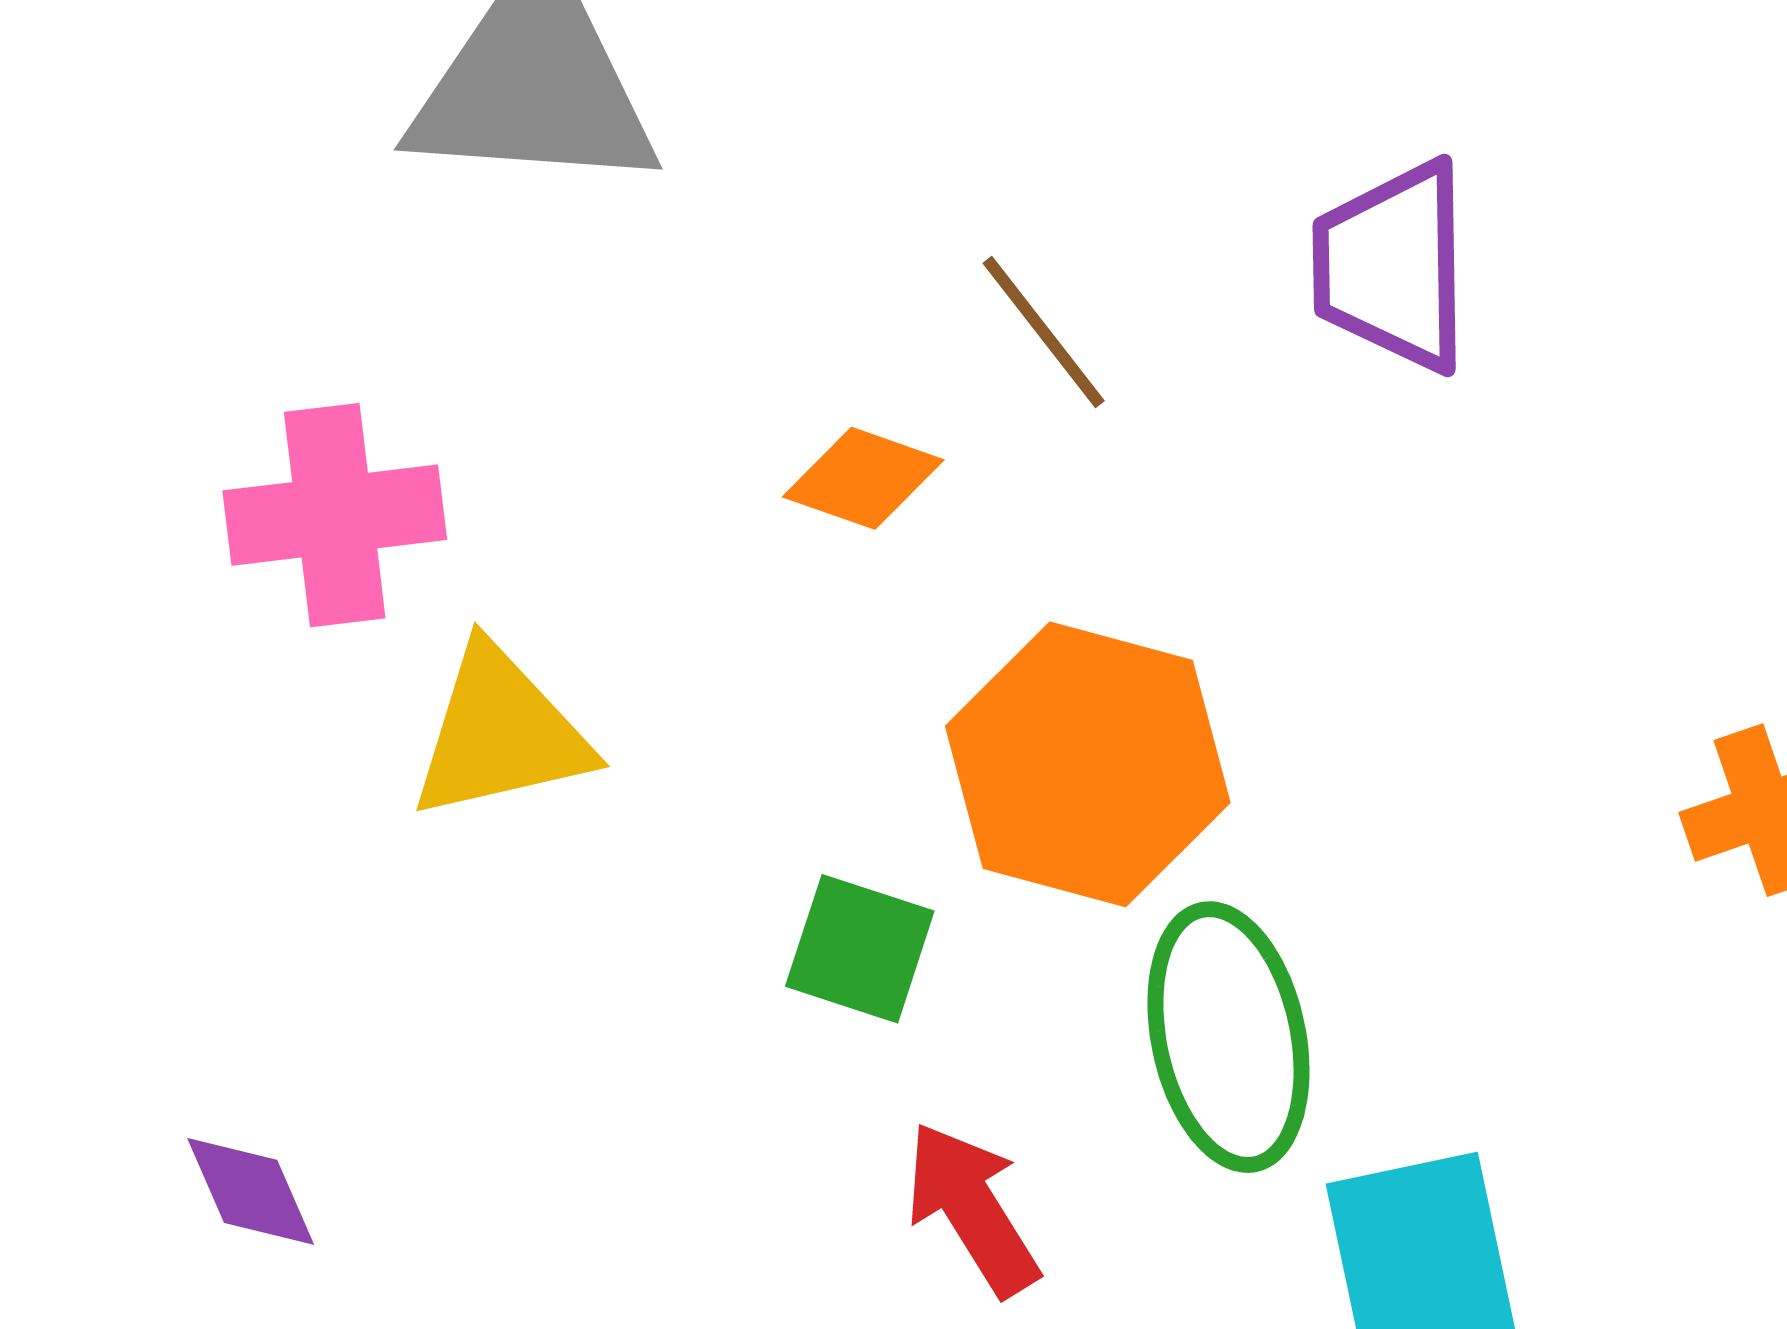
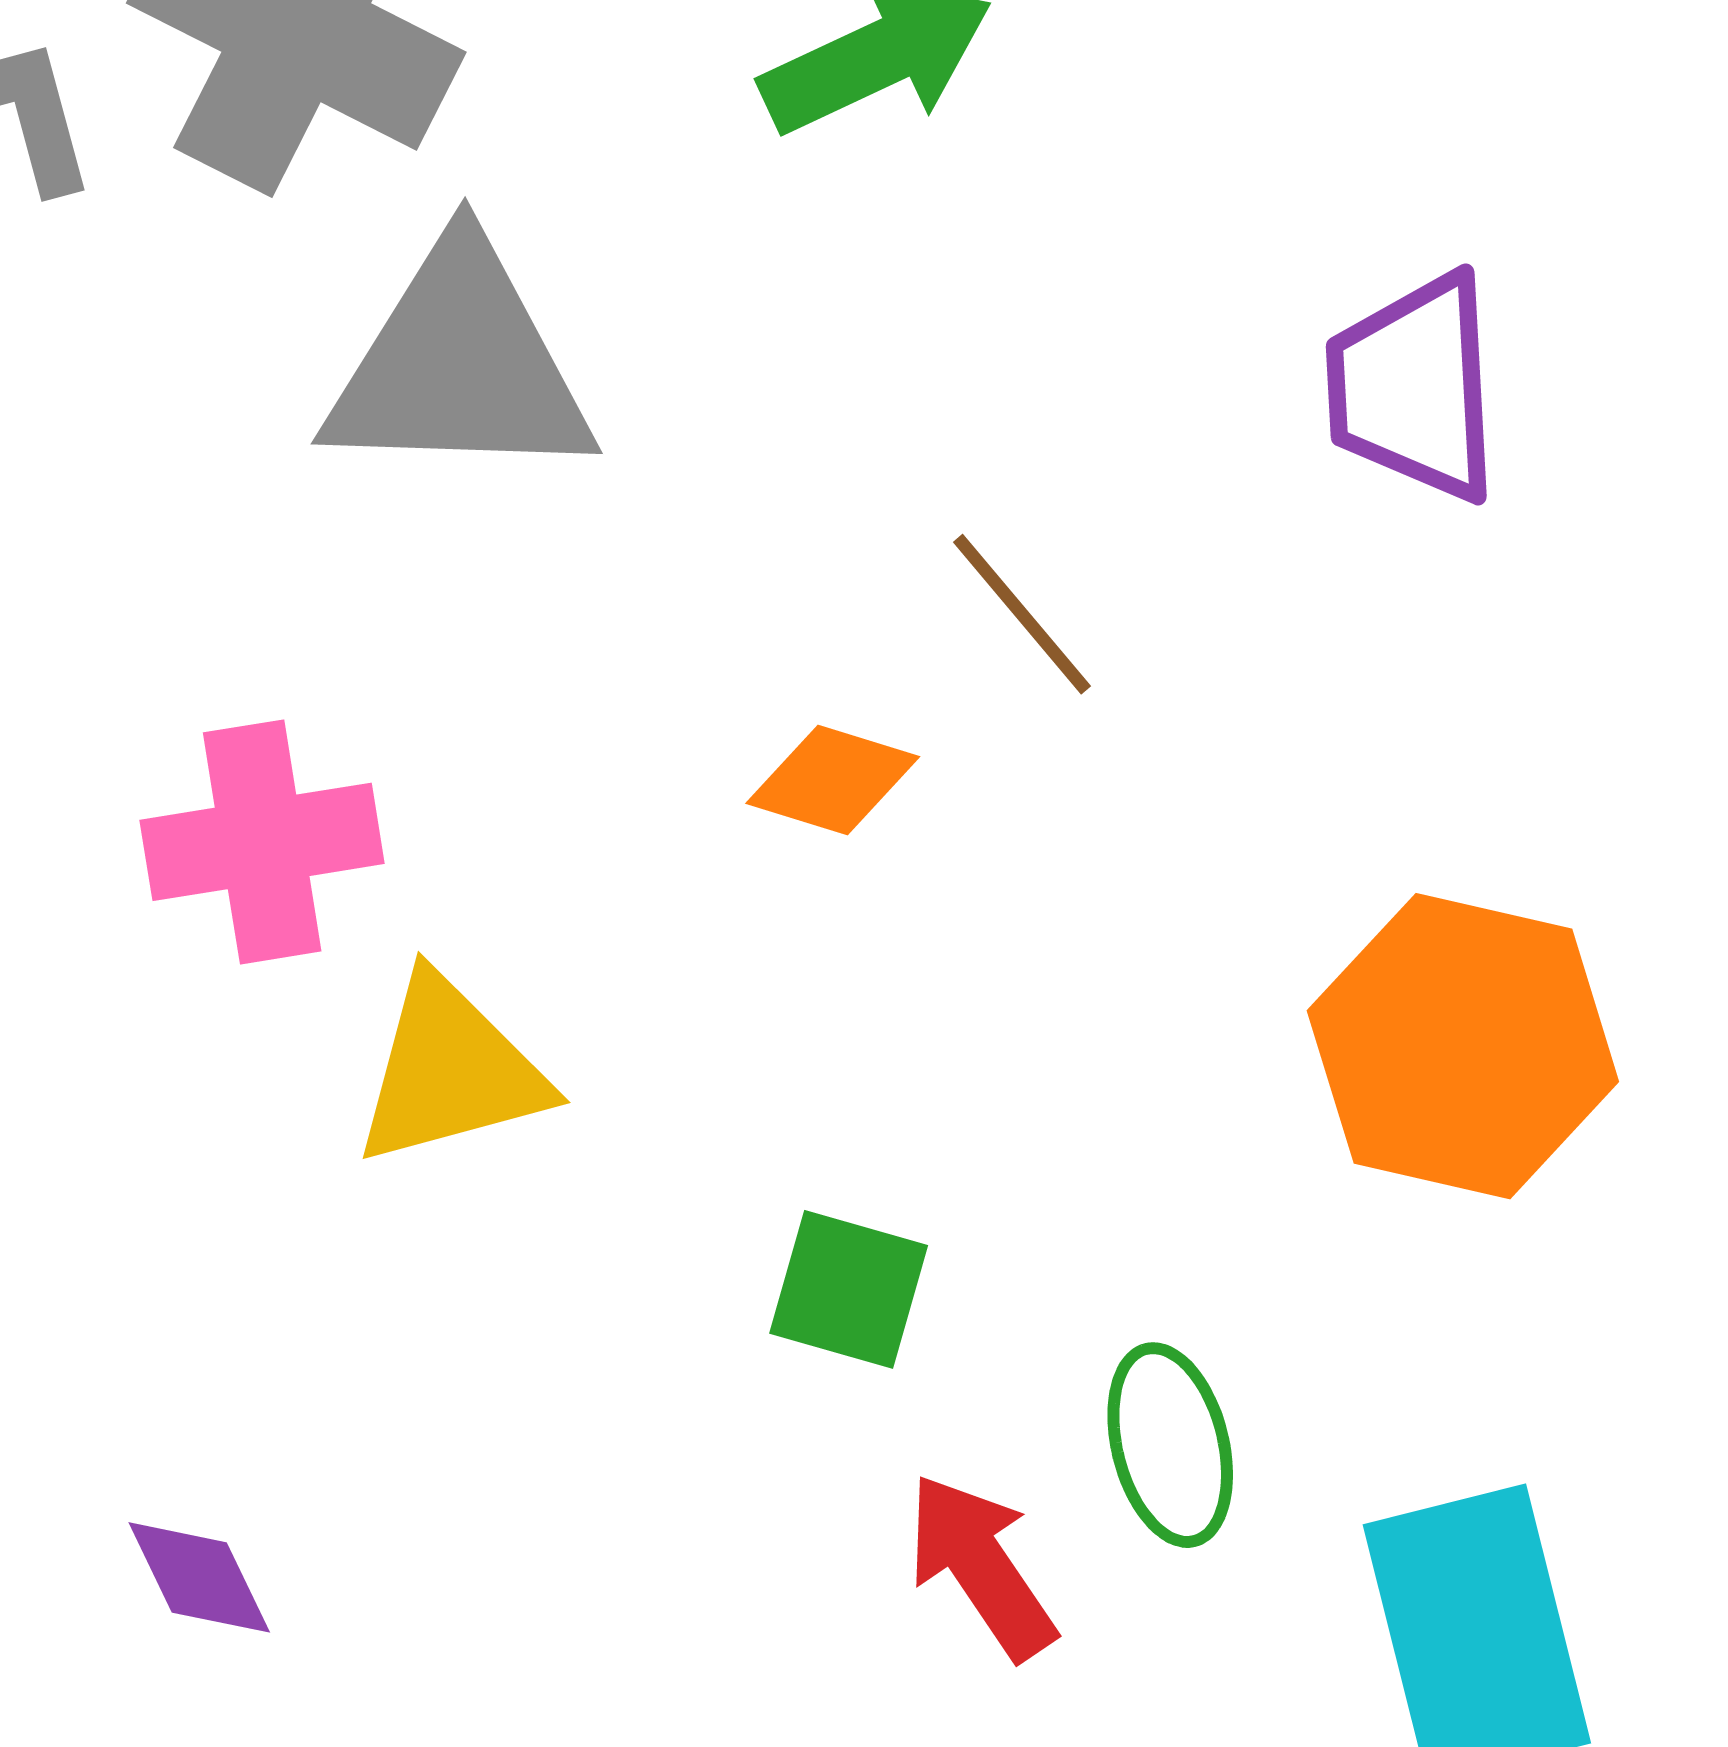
purple trapezoid: (1392, 266) -> (1414, 388), moved
orange hexagon: (1088, 764) -> (1463, 1046), moved
green ellipse: (1228, 1037) -> (1170, 1445), moved, size x0.7

